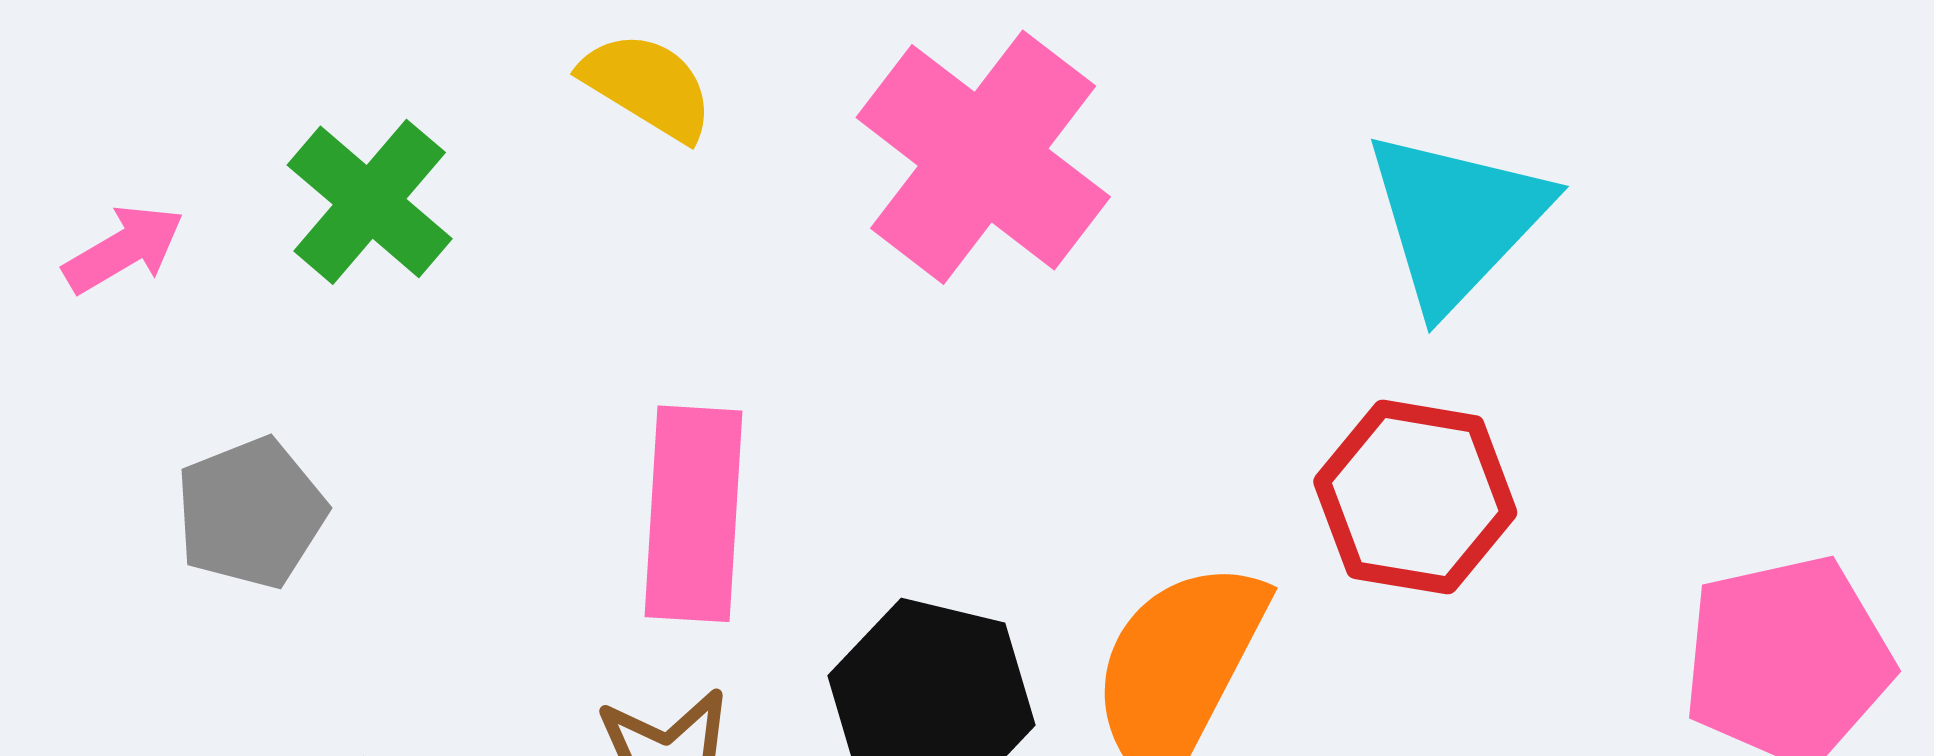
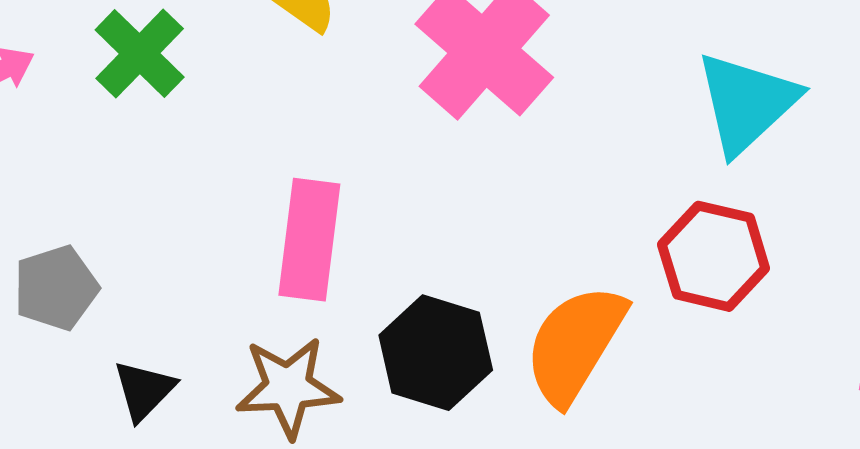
gray pentagon: (251, 513) -> (56, 288), moved

